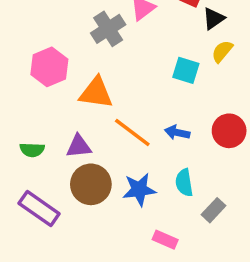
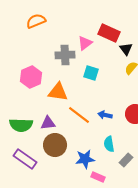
black triangle: (214, 18) -> (126, 49), turned -32
gray cross: (108, 29) -> (65, 55), turned 30
cyan square: (186, 70) -> (91, 73), moved
green semicircle: (32, 150) -> (21, 125), size x1.6
blue star: (139, 190) -> (85, 159), moved

